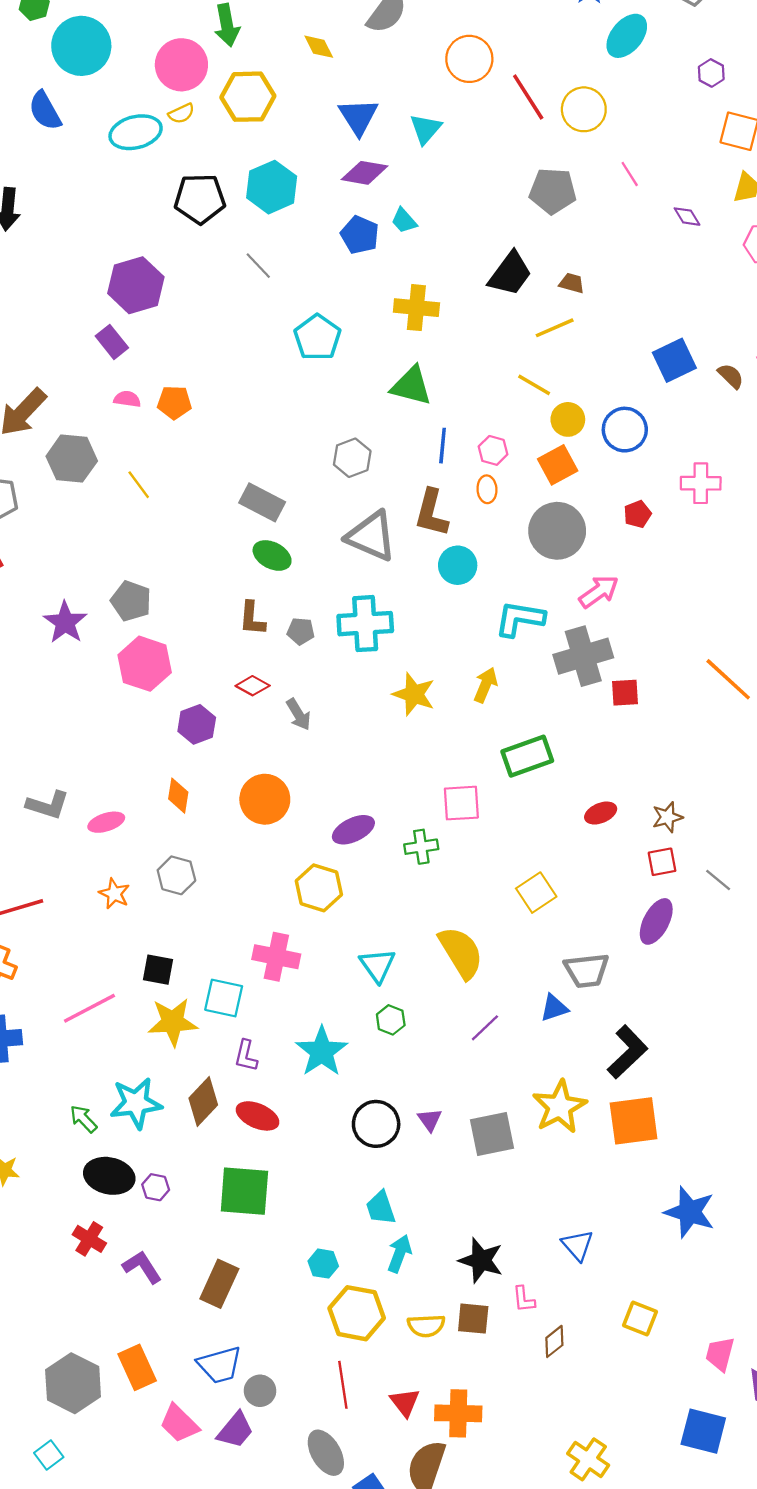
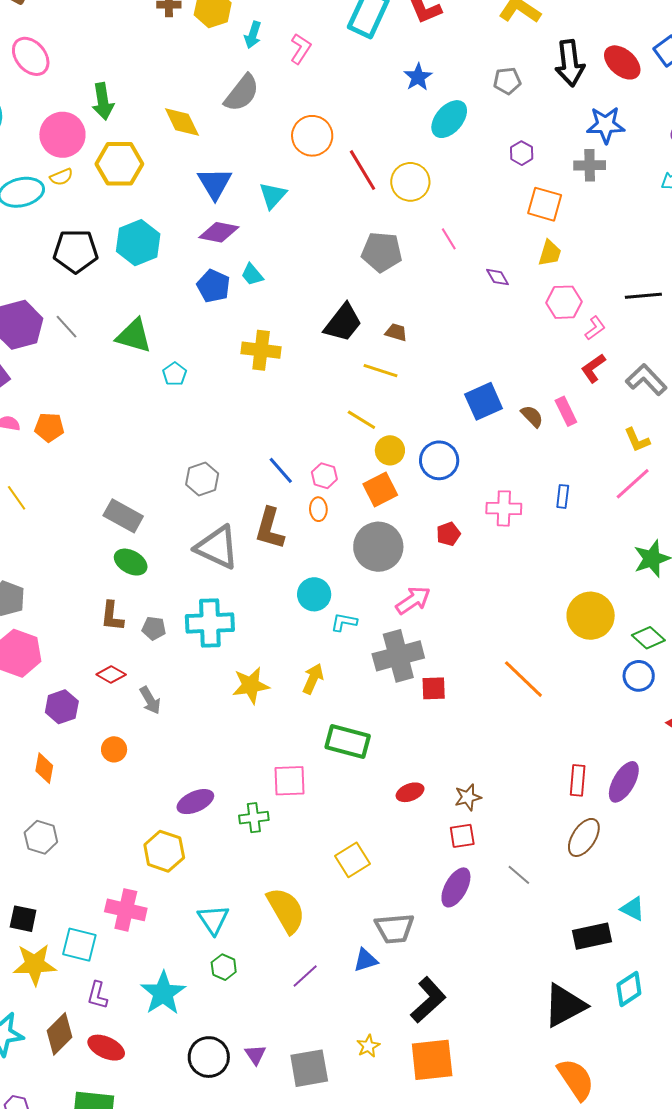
yellow diamond: (319, 47) -> (182, 122), size x1.4
gray line: (258, 266) -> (66, 327), moved
yellow line: (555, 328) -> (380, 371), turned 40
cyan pentagon: (317, 337) -> (175, 374), size x0.6
green triangle: (411, 386) -> (134, 336), moved
blue line: (443, 446) -> (281, 470), turned -48
cyan circle: (458, 565) -> (314, 594), moved
cyan L-shape: (520, 619) -> (344, 622), size x0.6
yellow star: (414, 694) -> (251, 685), turned -30
green rectangle: (527, 756) -> (348, 741), turned 33
orange circle: (265, 799) -> (114, 749), moved, size x0.6
gray line: (718, 880) -> (519, 875), moved
yellow star: (560, 1107) -> (368, 1046), size x0.5

